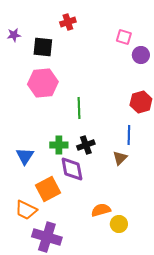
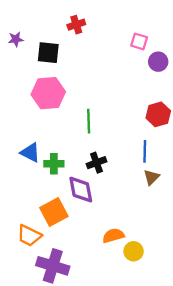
green cross: (59, 145) -> (54, 164), moved
blue triangle: (25, 156) -> (30, 153), moved, turned -36
brown triangle: (120, 158) -> (151, 177), moved

